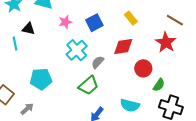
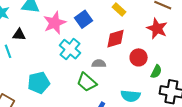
pink star: (65, 22) -> (55, 23), size x1.6
gray semicircle: (98, 62) -> (99, 64), moved, turned 56
green trapezoid: (88, 85) -> (87, 82), turned 90

